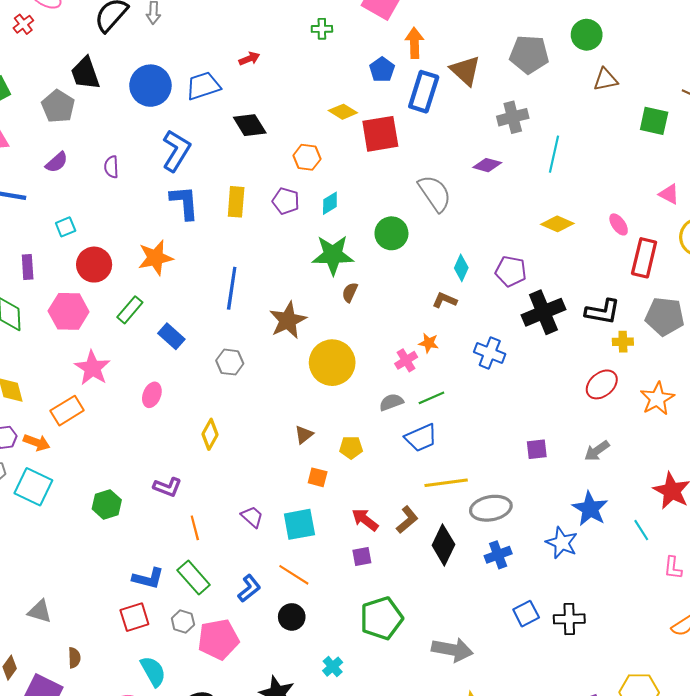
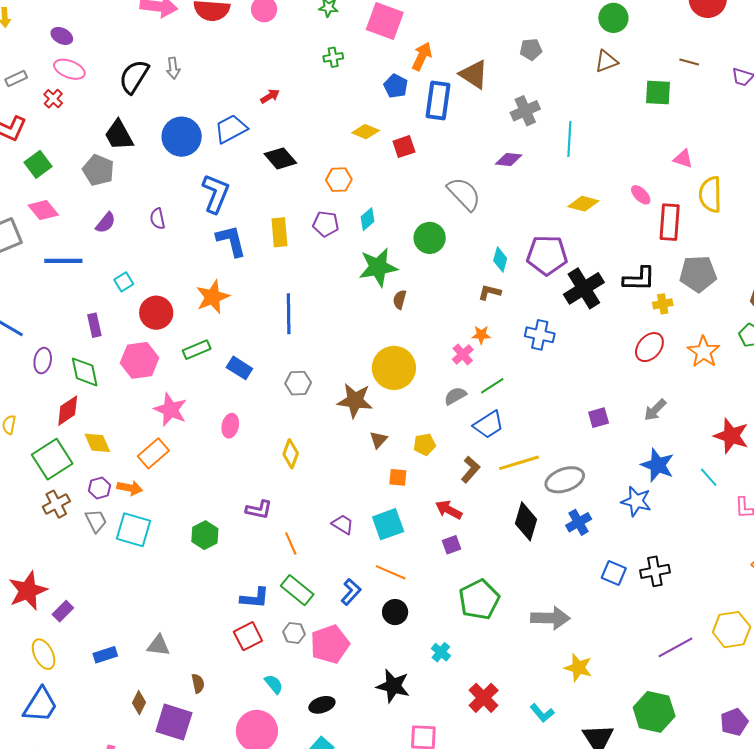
green circle: (587, 35) -> (613, 18), moved
orange arrow: (414, 43) -> (422, 56), turned 36
gray pentagon: (529, 54) -> (531, 49), size x0.6
red square: (380, 134) -> (404, 147), size x0.6
purple pentagon: (511, 271) -> (547, 255), size x1.4
green rectangle: (130, 310) -> (197, 350), turned 36
brown star: (288, 320) -> (355, 401), moved, turned -30
brown L-shape: (407, 520) -> (470, 470), moved
blue square: (526, 614) -> (614, 573), turned -30
cyan semicircle: (153, 671) -> (274, 684), size x0.7

